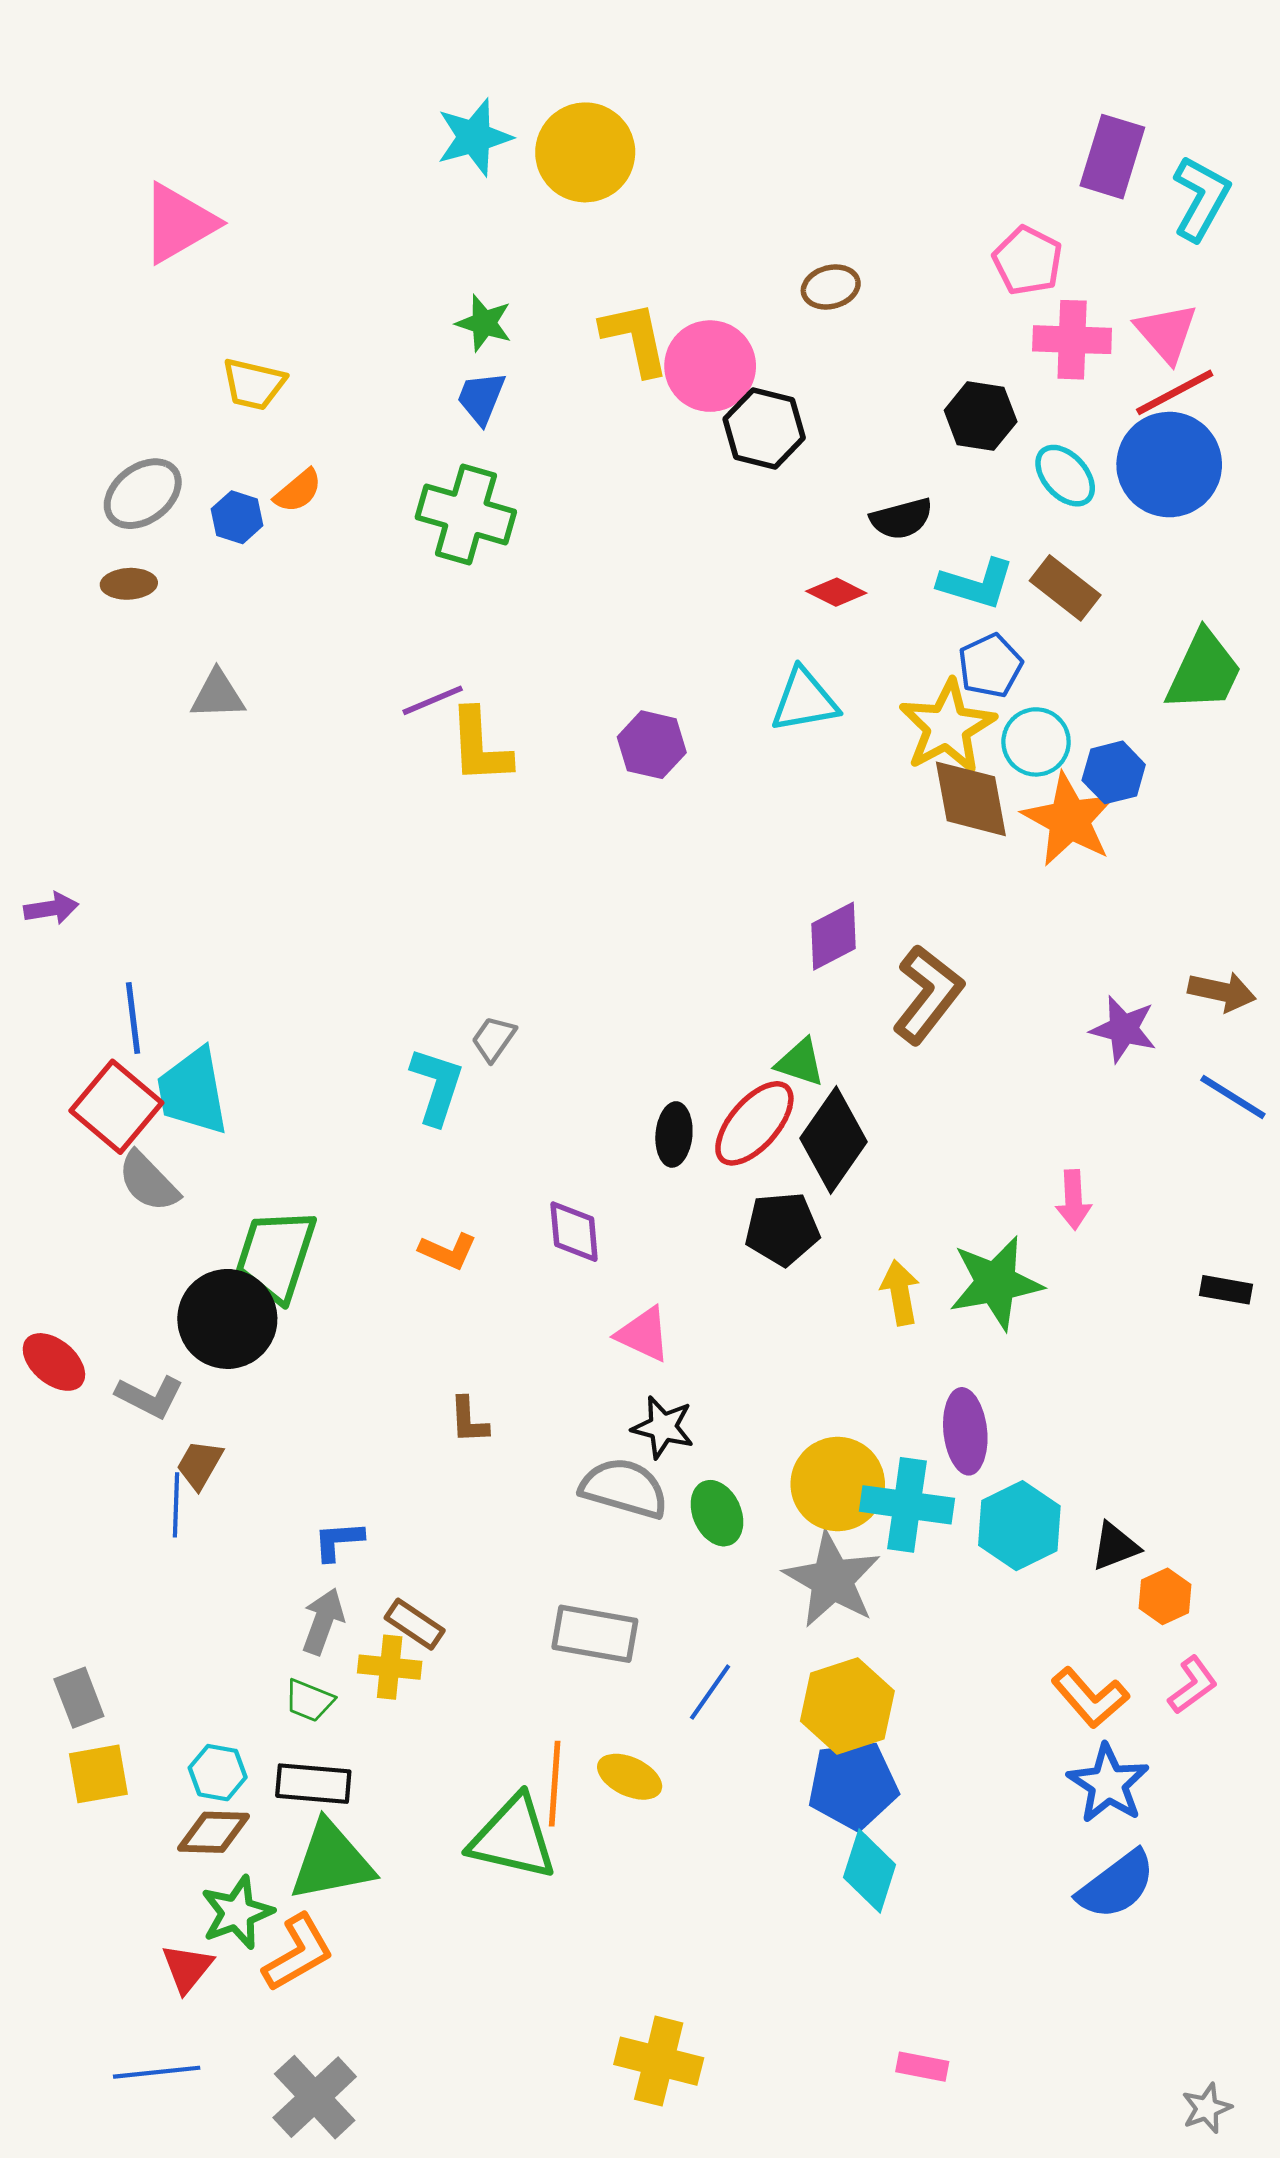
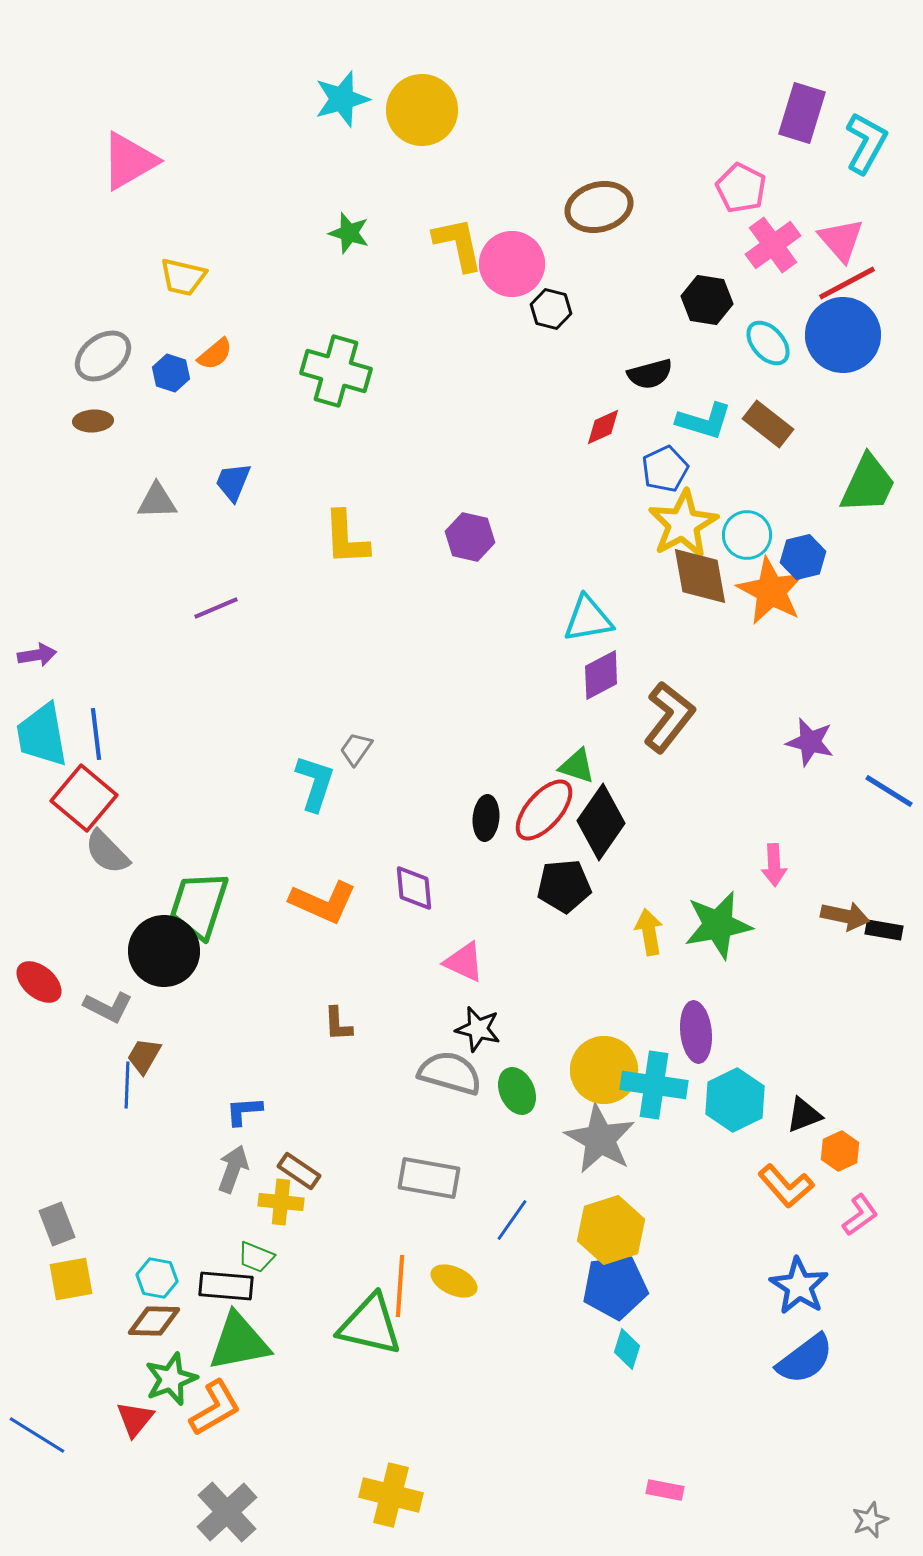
brown ellipse: (831, 287) -> (599, 207), size x1.6
pink cross: (1072, 340) -> (773, 245), turned -38
blue trapezoid: (481, 398) -> (233, 482), moved
black hexagon: (764, 428) -> (551, 309), size x0.7
red diamond: (836, 592) -> (603, 427), turned -51
blue pentagon: (990, 666) -> (665, 469), moved
purple line: (433, 700) -> (216, 608), moved
cyan triangle: (804, 700) -> (588, 619), moved
brown arrow: (1222, 992) -> (845, 916), moved
cyan trapezoid: (193, 1091) -> (42, 735), moved
orange L-shape: (448, 1251) -> (323, 902), size x1.6
orange L-shape: (1090, 1698) -> (786, 1186), moved
green trapezoid: (309, 1700) -> (256, 1257), moved
cyan diamond: (870, 1871) -> (627, 1349), size x0.7
yellow cross: (659, 2061) -> (391, 1495), moved
blue line: (157, 2072) -> (37, 1435), moved, turned 38

